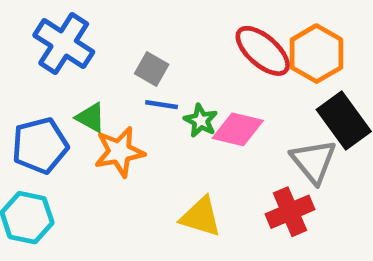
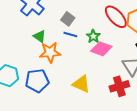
green star: (201, 121) -> (93, 36), moved
blue pentagon: (40, 146) -> (37, 81), moved

